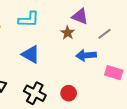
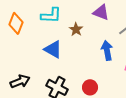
brown star: (68, 33) -> (76, 29), moved
blue arrow: (86, 55) -> (107, 50), turned 84

